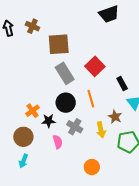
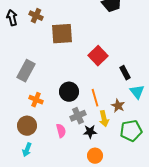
gray rectangle: (65, 73) -> (26, 71), moved, turned 60
orange line: (91, 99) -> (95, 98), moved
orange cross: (32, 111) -> (36, 100), turned -32
black star: (49, 121) -> (90, 132), moved
gray cross: (75, 127) -> (78, 116), turned 35

